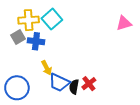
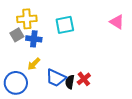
cyan square: (52, 19) -> (65, 25), moved, turned 30
pink triangle: (124, 23) -> (117, 22), turned 49
yellow arrow: (47, 68) -> (34, 64), moved, turned 72

